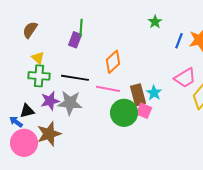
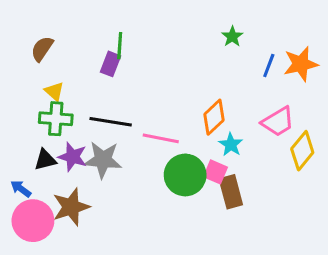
orange diamond: (113, 62) -> (214, 117), moved
brown rectangle: (138, 95) -> (231, 192), moved
purple star: (50, 101) -> (73, 157), turned 30
black triangle: (27, 111) -> (45, 160), moved

